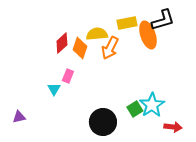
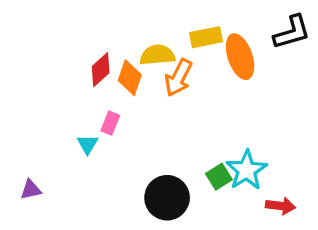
black L-shape: (163, 20) -> (292, 32), moved

